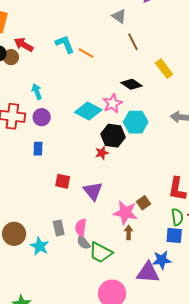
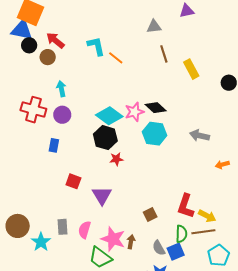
gray triangle: (119, 16) -> (154, 27), turned -49
brown circle: (11, 57) -> (48, 57), moved
yellow rectangle: (164, 69) -> (191, 69), moved
black diamond: (132, 84) -> (156, 108), moved
black hexagon: (113, 136) -> (105, 138), moved
pink star: (125, 213) -> (113, 239), moved
blue square: (174, 236) -> (176, 252), turned -36
gray semicircle: (83, 242) -> (159, 248), moved

